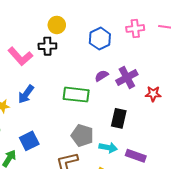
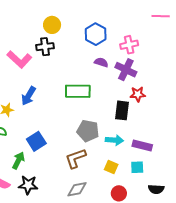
pink cross: (135, 29) -> (129, 45), moved
purple semicircle: (102, 76) -> (101, 62), moved, turned 56
purple cross: (127, 78) -> (126, 70), turned -30
red star: (153, 94) -> (138, 94), moved

